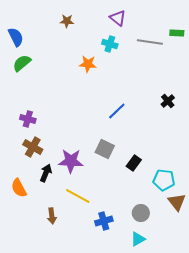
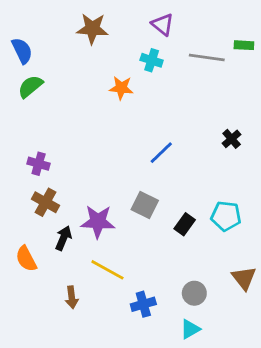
brown star: (67, 21) -> (92, 29), size x1.6
cyan pentagon: (164, 180) -> (226, 216), moved

